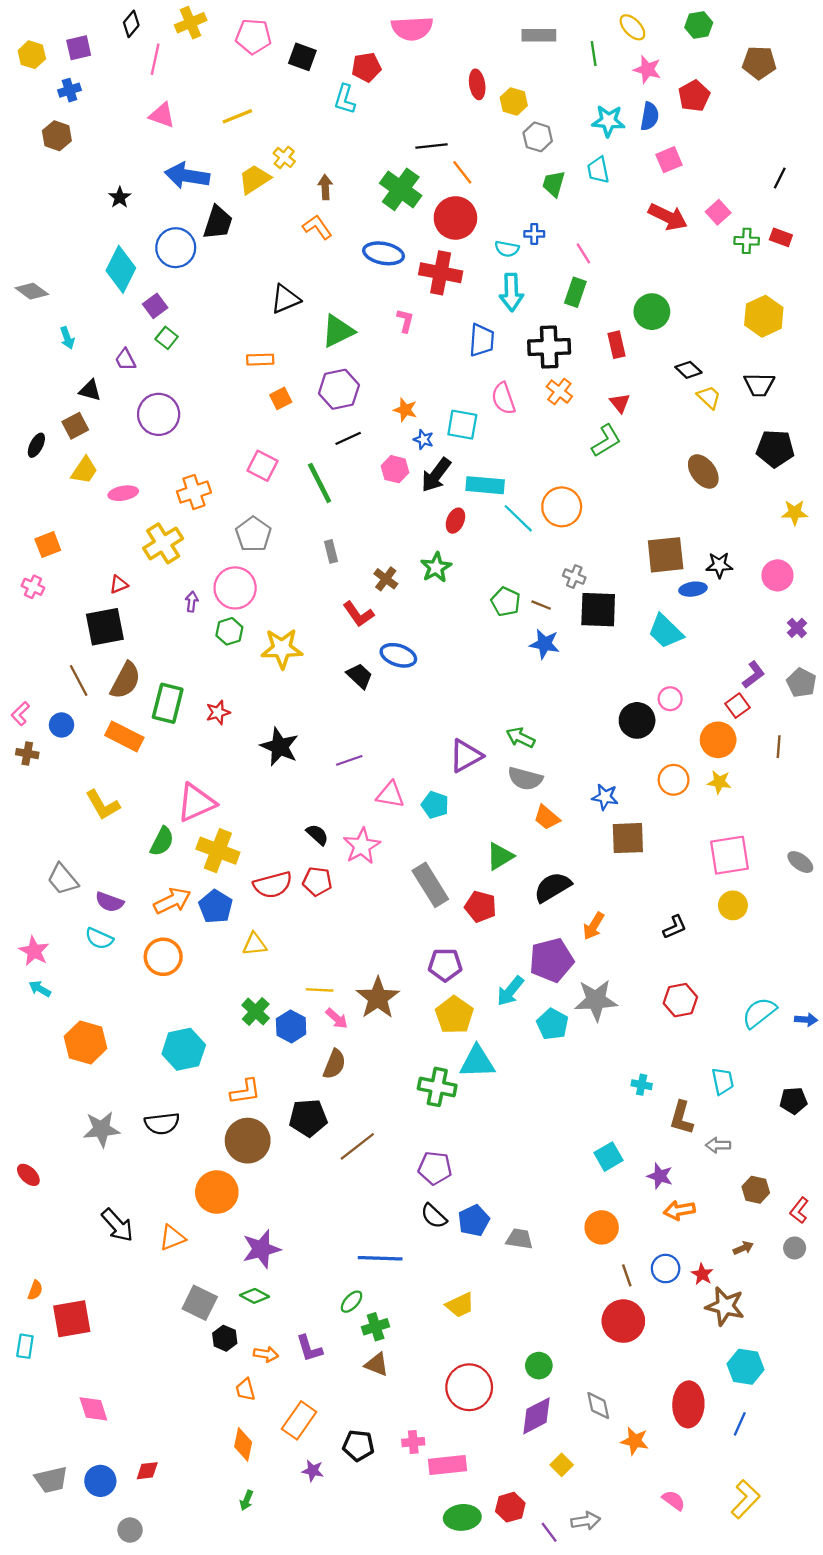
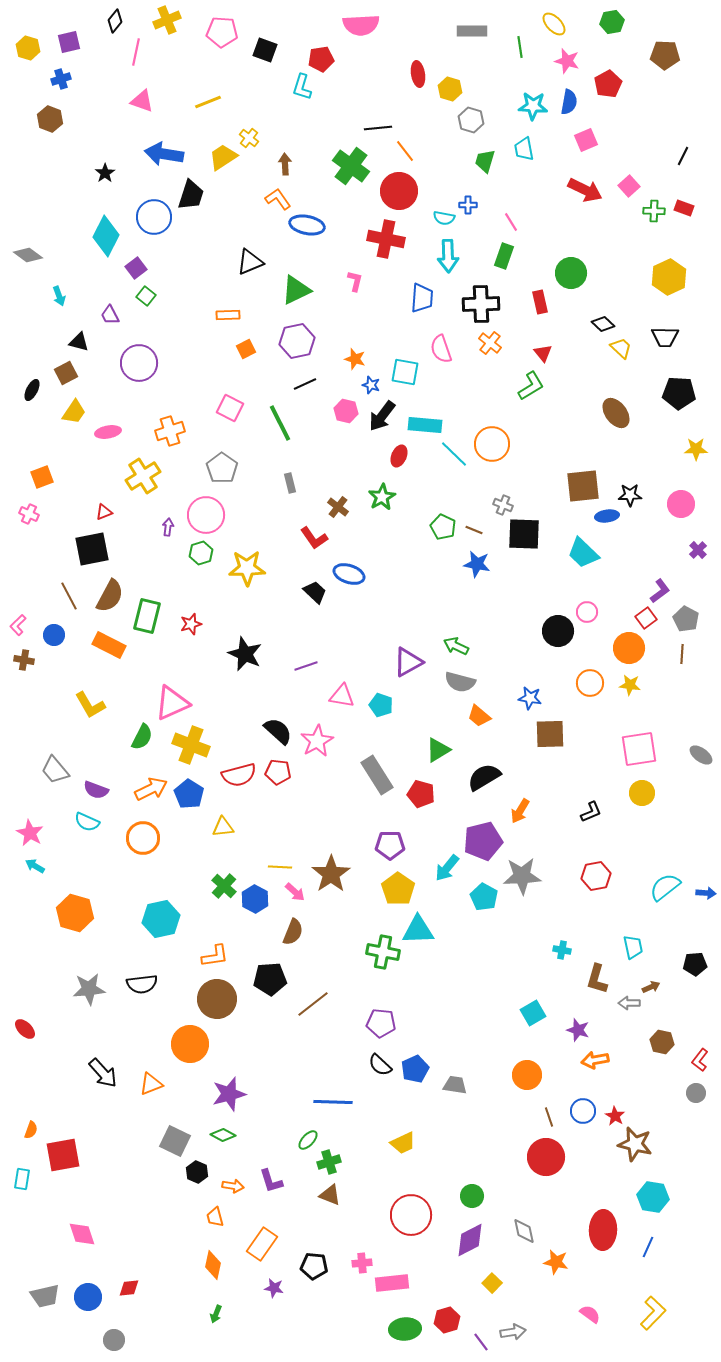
blue ellipse: (384, 253) -> (307, 225), moved
gray pentagon: (801, 683) -> (686, 619), moved
black semicircle: (317, 835) -> (278, 731), size x1.4
brown arrow: (743, 1248) -> (651, 987), moved

